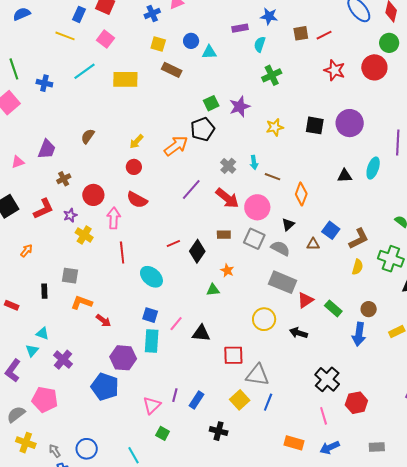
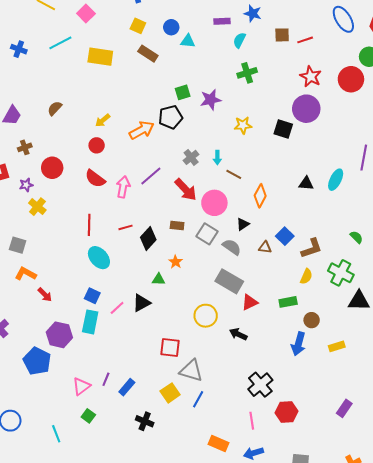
purple circle: (350, 123) -> (306, 109), moved
pink arrow: (114, 218) -> (123, 187), moved
red line: (122, 252) -> (89, 225), moved
green rectangle: (333, 308) -> (288, 302), moved, turned -60
black triangle: (201, 333) -> (142, 303), moved, turned -42

